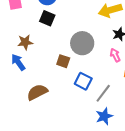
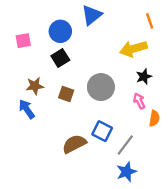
black square: (47, 18) -> (60, 58), turned 35
brown square: (63, 61) -> (66, 94), moved
brown semicircle: (37, 92) -> (74, 144), moved

